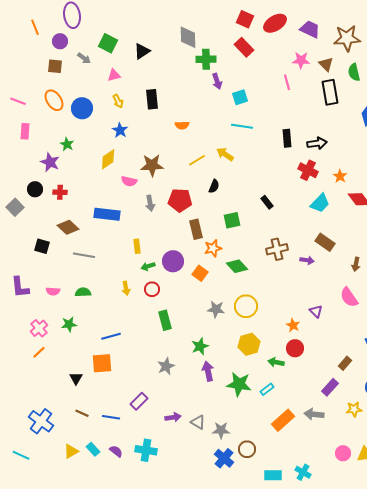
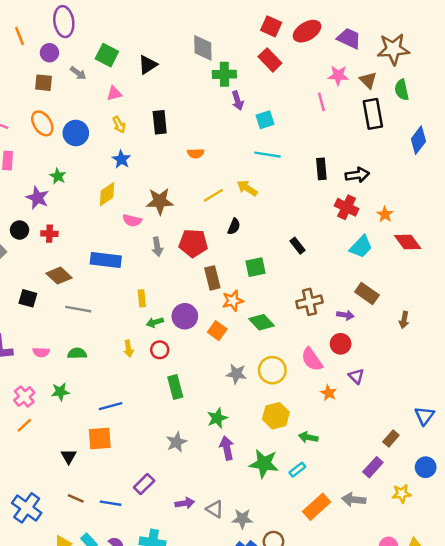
pink semicircle: (349, 297) -> (312, 359), moved
red circle: (295, 348) -> (341, 344), moved

